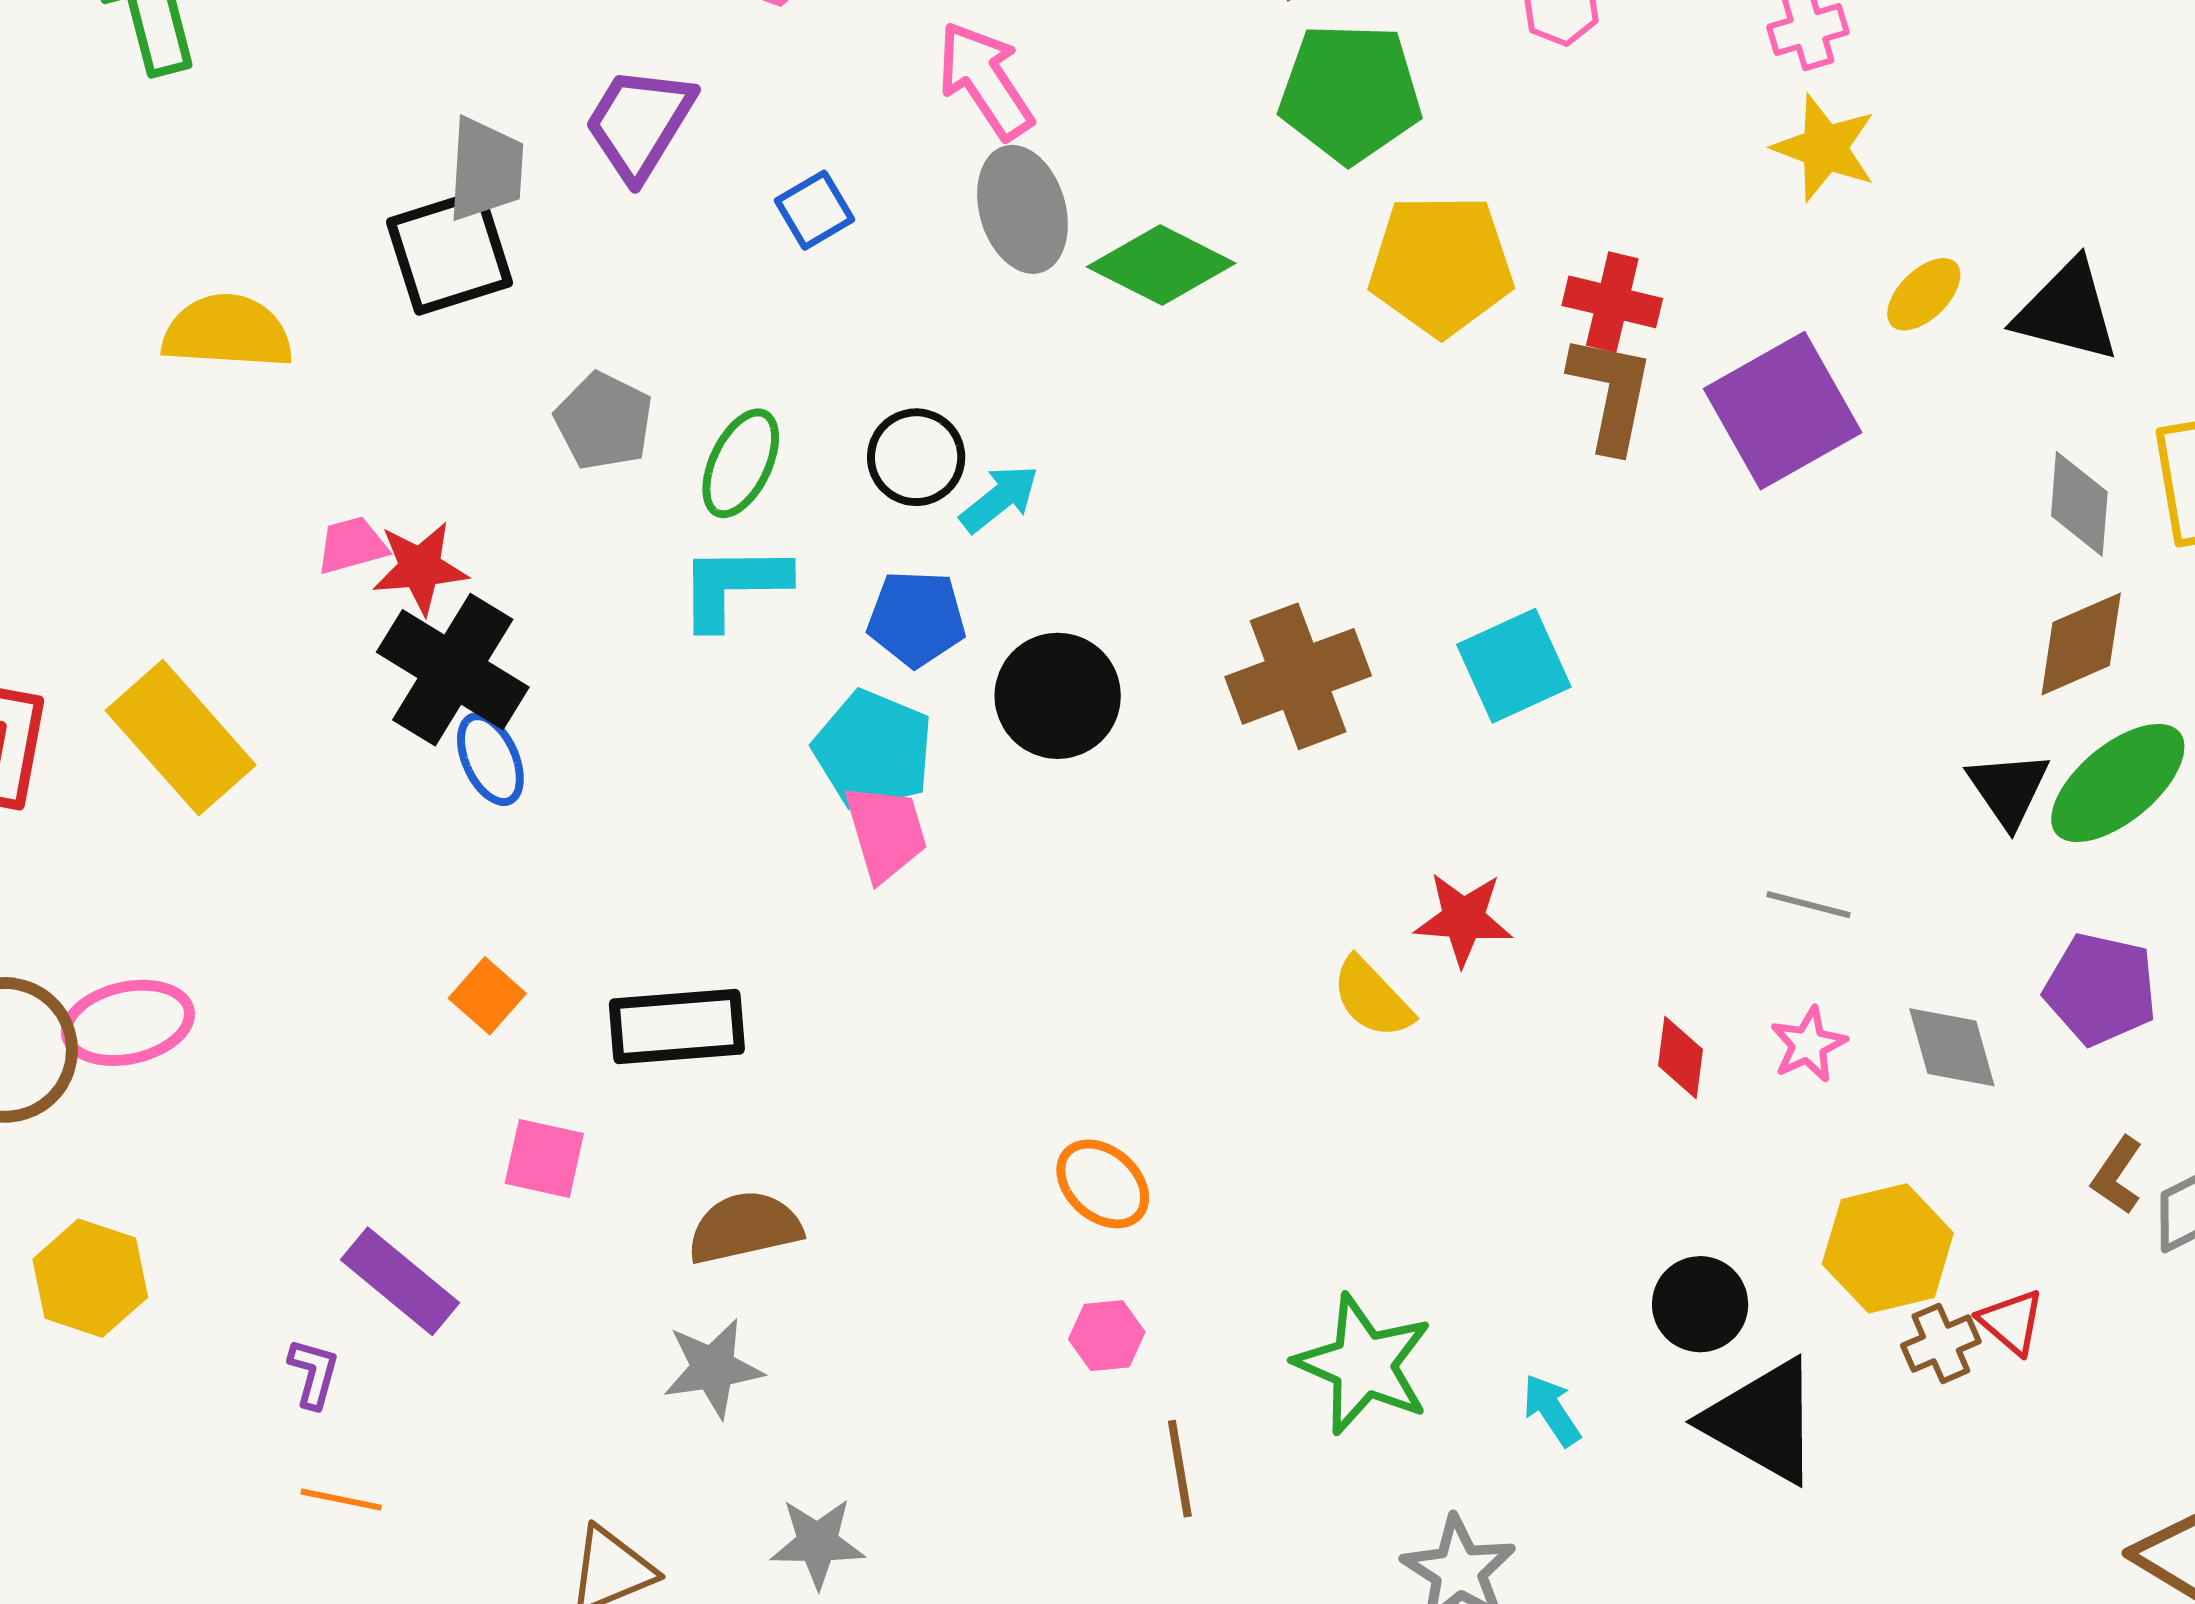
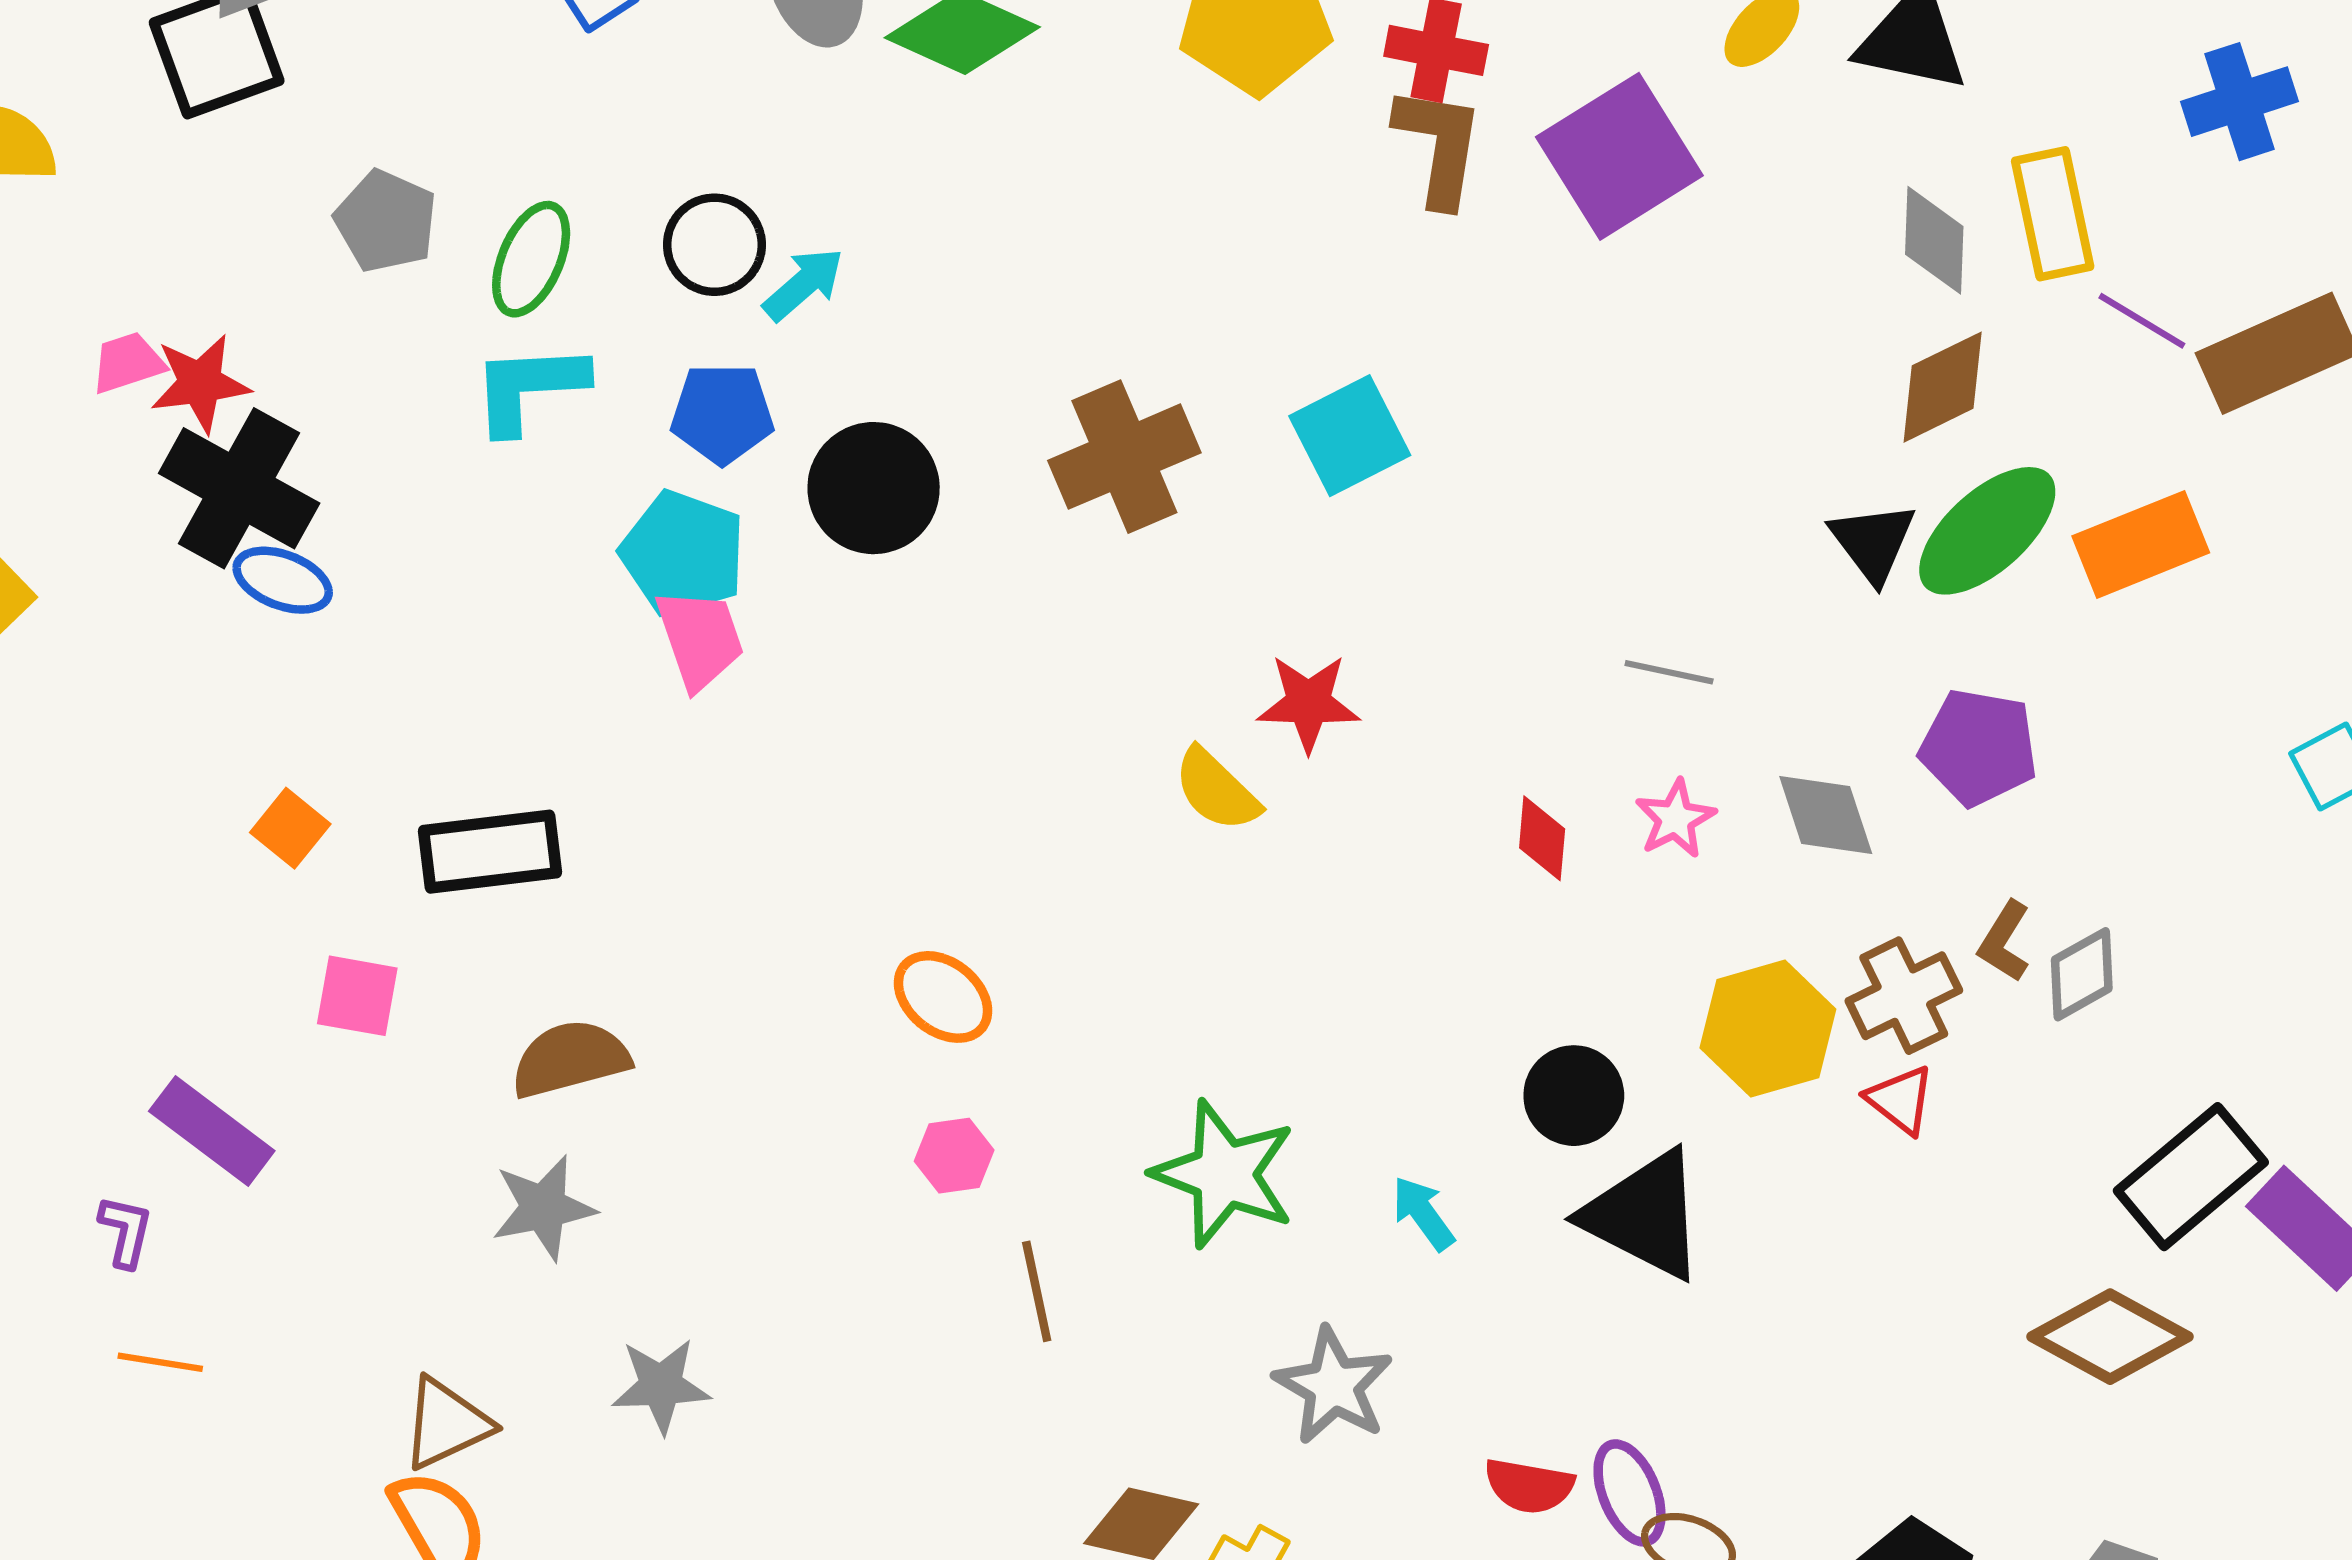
blue ellipse: (490, 759) -> (283, 580), turned -42
brown cross: (1941, 1343) -> (1904, 996), moved, size x1.4

